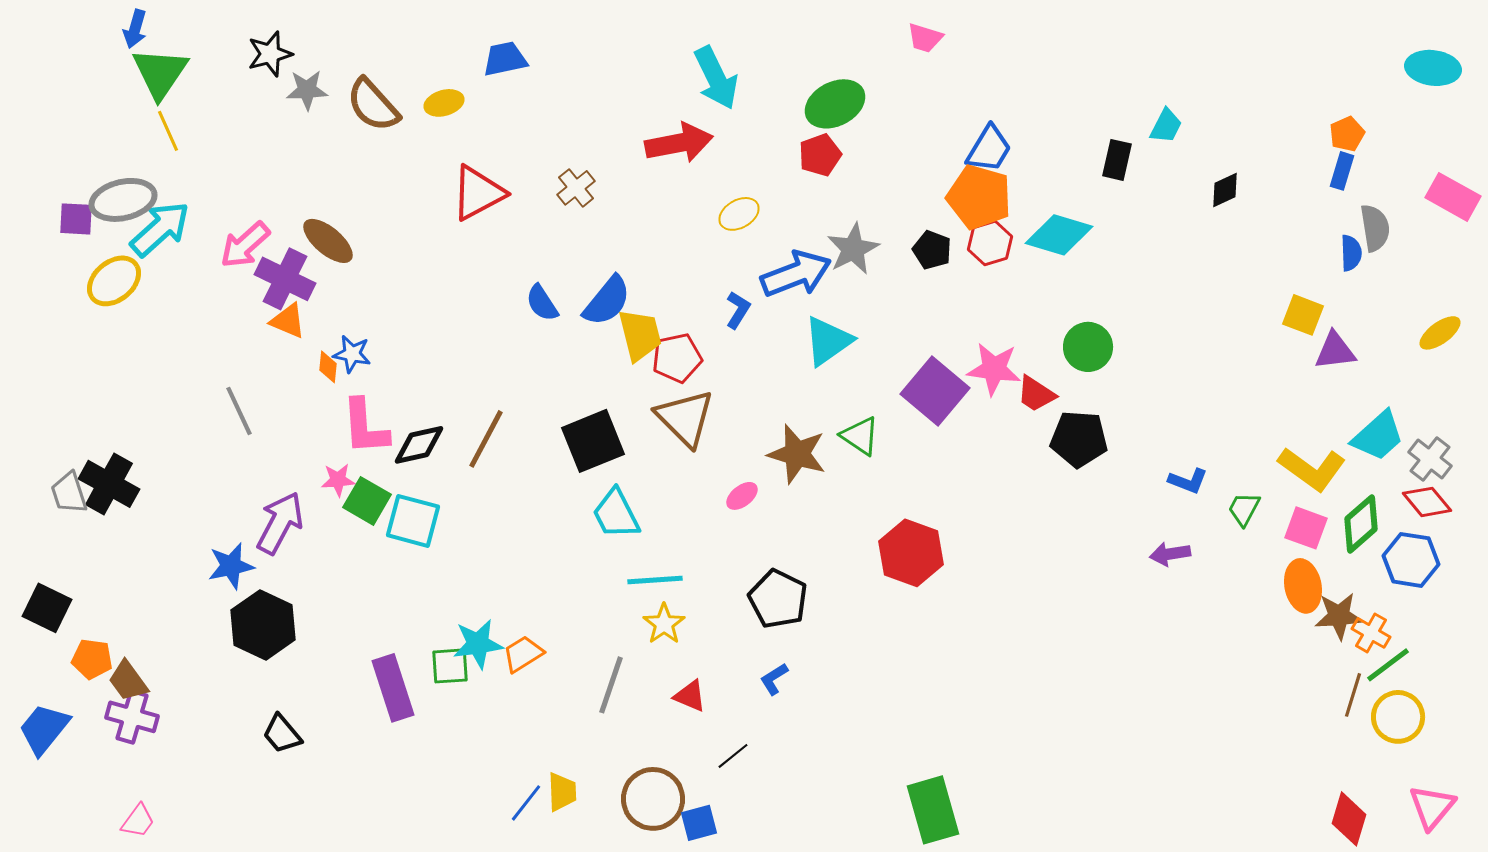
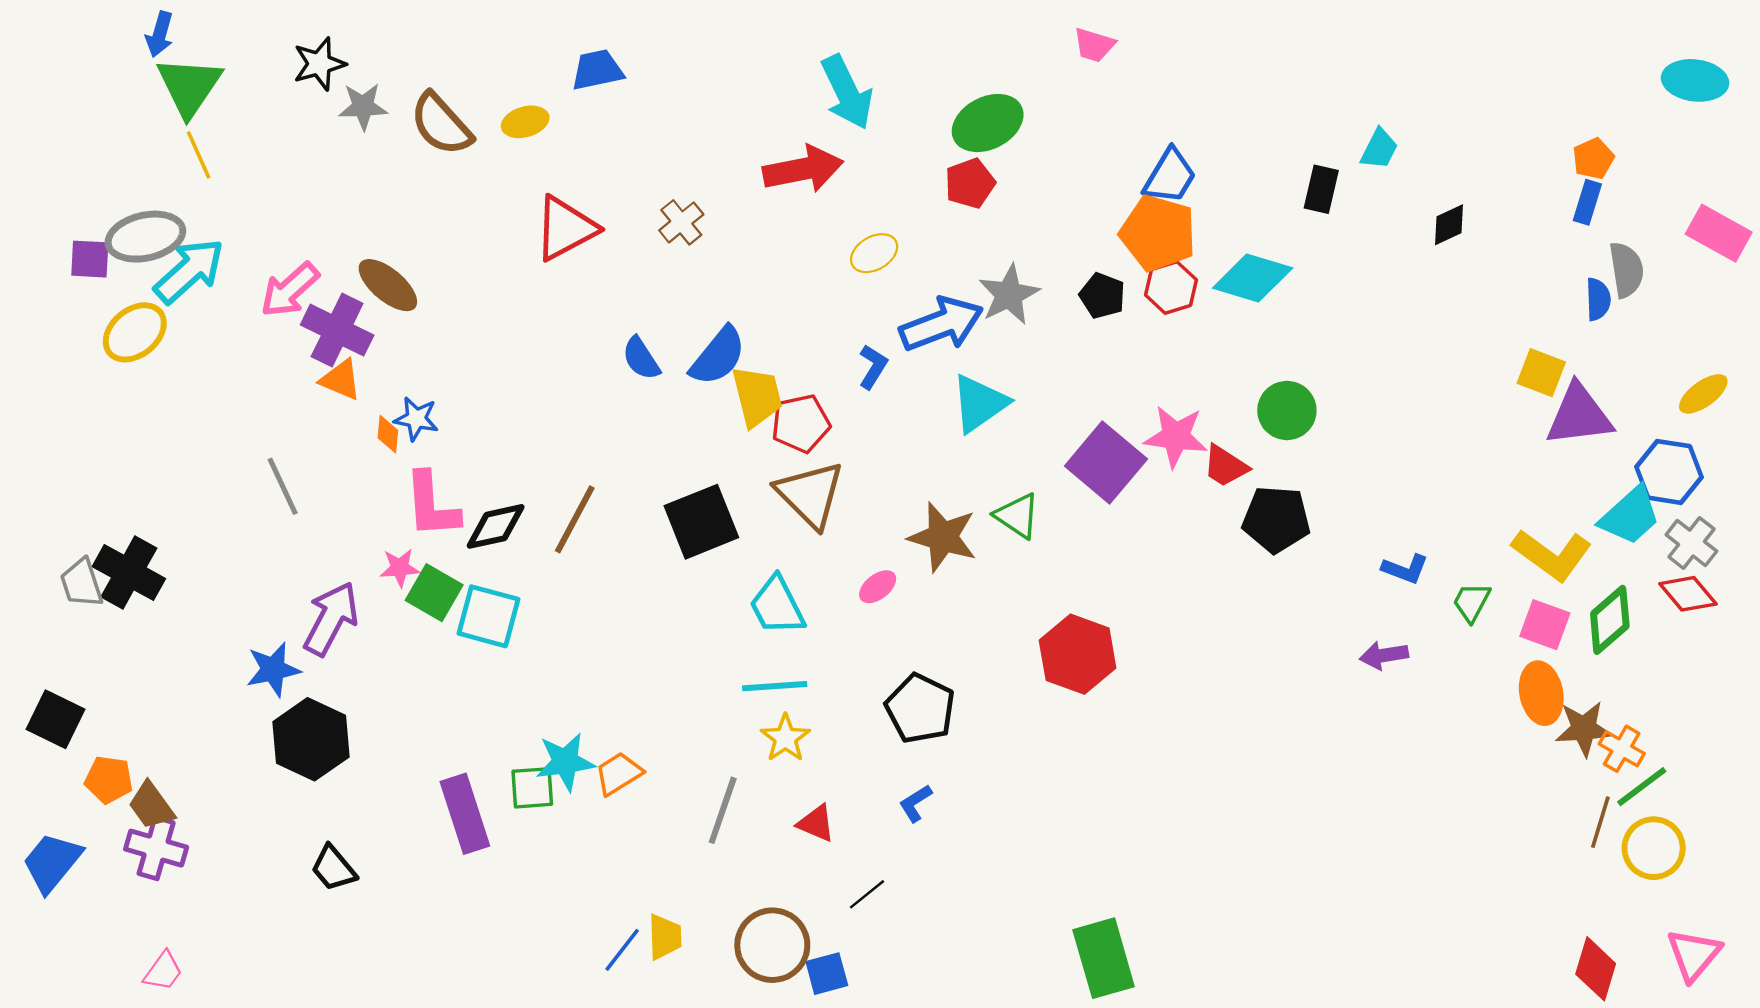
purple triangle: (1335, 351) -> (1579, 415), size x1.4
cyan trapezoid: (616, 514) -> (777, 606), moved
blue hexagon: (1411, 560) -> (1669, 472), moved

